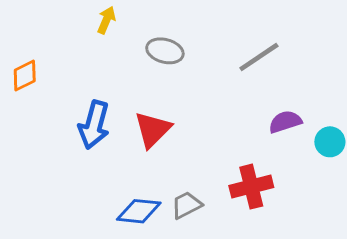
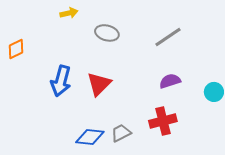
yellow arrow: (106, 20) -> (69, 13), turned 54
purple semicircle: (285, 122) -> (170, 81), moved

